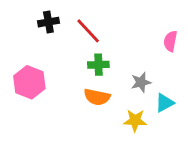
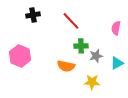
red line: (88, 31) -> (71, 21), moved
green cross: (98, 65) -> (81, 46), moved
cyan triangle: (165, 103) -> (117, 63), moved

